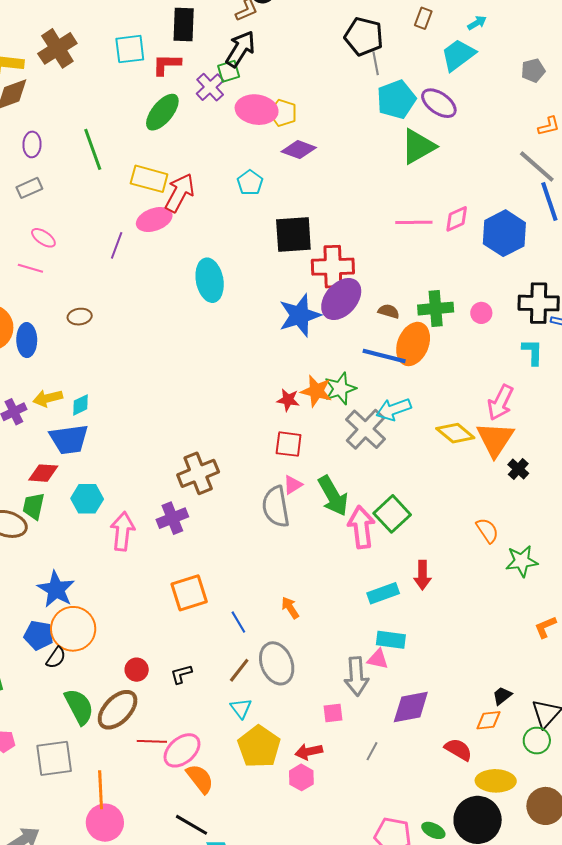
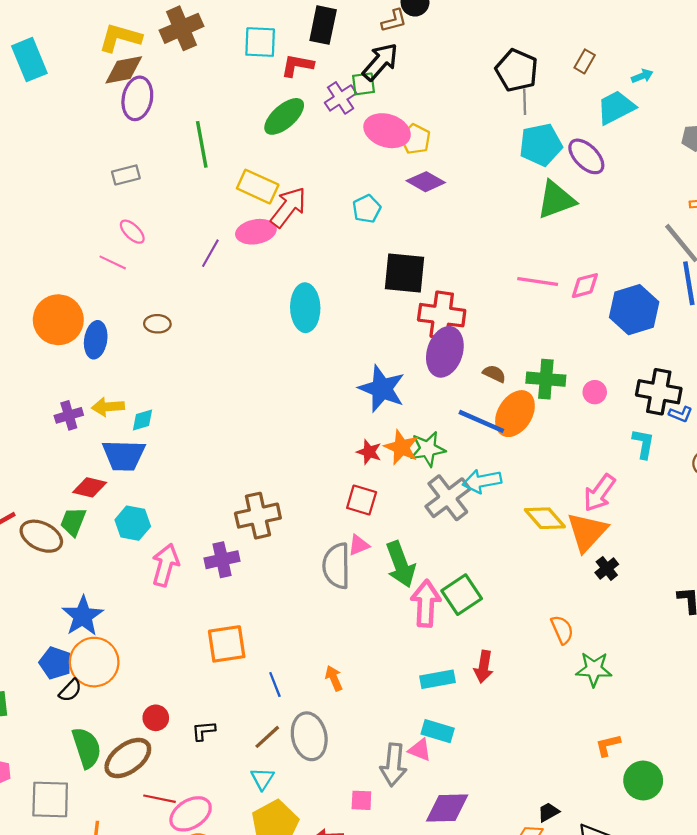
purple ellipse: (32, 144) -> (137, 98), moved, size x1.5
purple ellipse: (341, 299) -> (445, 352), turned -33
blue star: (300, 315) -> (382, 389), moved, turned 30

